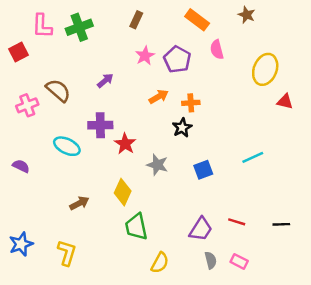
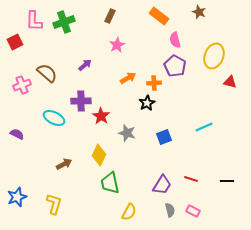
purple pentagon: (177, 59) -> (175, 66), moved

